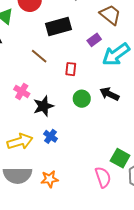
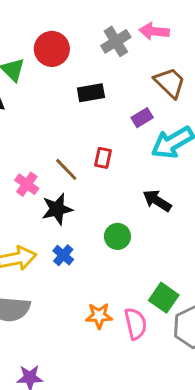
black rectangle: (59, 27) -> (91, 93), size x0.7
brown line: (39, 56) -> (66, 169), moved
green circle: (82, 99) -> (117, 236), moved
orange star: (50, 179) -> (99, 316), moved

